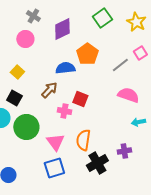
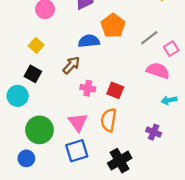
pink square: (140, 53) -> (171, 49), moved
red square: (80, 99) -> (115, 90), moved
green circle: (26, 127) -> (39, 130), moved
purple cross: (124, 151) -> (154, 132), turned 32
black cross: (97, 163) -> (120, 161), moved

